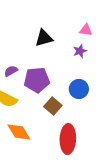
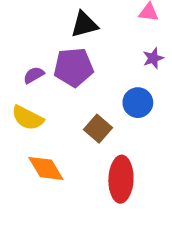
purple star: (80, 51) -> (153, 58), moved
purple pentagon: (37, 80) -> (74, 67), moved

